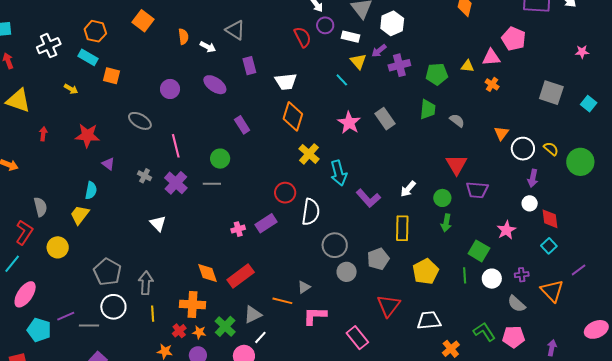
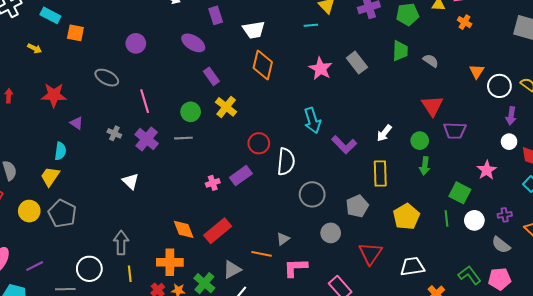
cyan line: (342, 80) -> (311, 25), turned -48
purple ellipse: (215, 85) -> (193, 43), moved
yellow cross: (309, 154) -> (226, 107), moved
gray pentagon: (107, 272) -> (62, 213), moved
gray circle: (347, 272) -> (331, 233), moved
purple line: (66, 316) -> (35, 266), moved

